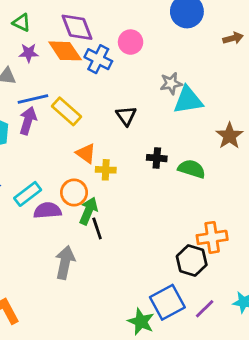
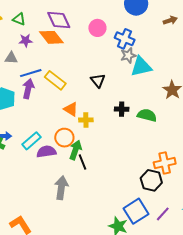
blue cross: (98, 59) -> (125, 39), moved

